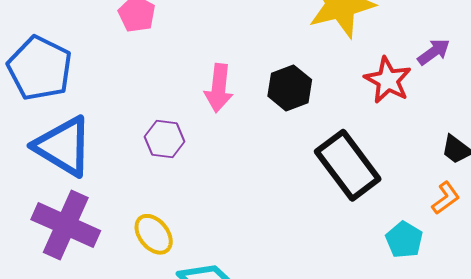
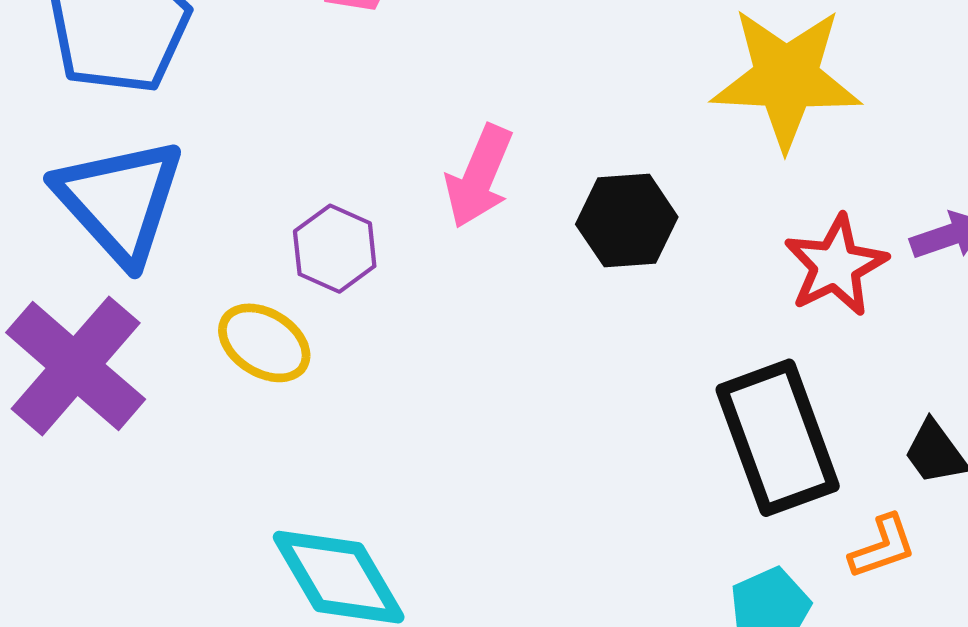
black rectangle: (348, 165) -> (778, 438), moved
yellow ellipse: (154, 234) -> (264, 343), moved, turned -36

